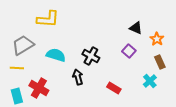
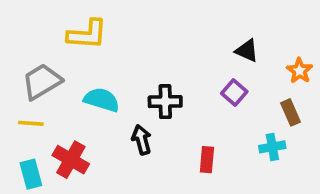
orange star: (157, 39) -> (300, 71), moved
black cross: (91, 56) -> (165, 102), turned -30
cyan cross: (150, 81) -> (272, 147), turned 32
red rectangle: (114, 88) -> (207, 160), turned 64

